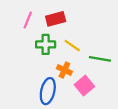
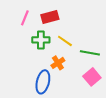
orange cross: (64, 70) -> (58, 63), turned 32
pink square: (84, 86) -> (92, 77), moved

